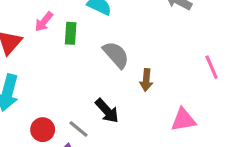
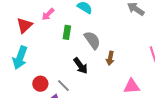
green rectangle: (71, 33) -> (67, 32), moved
black arrow: (107, 111) -> (81, 66), moved

